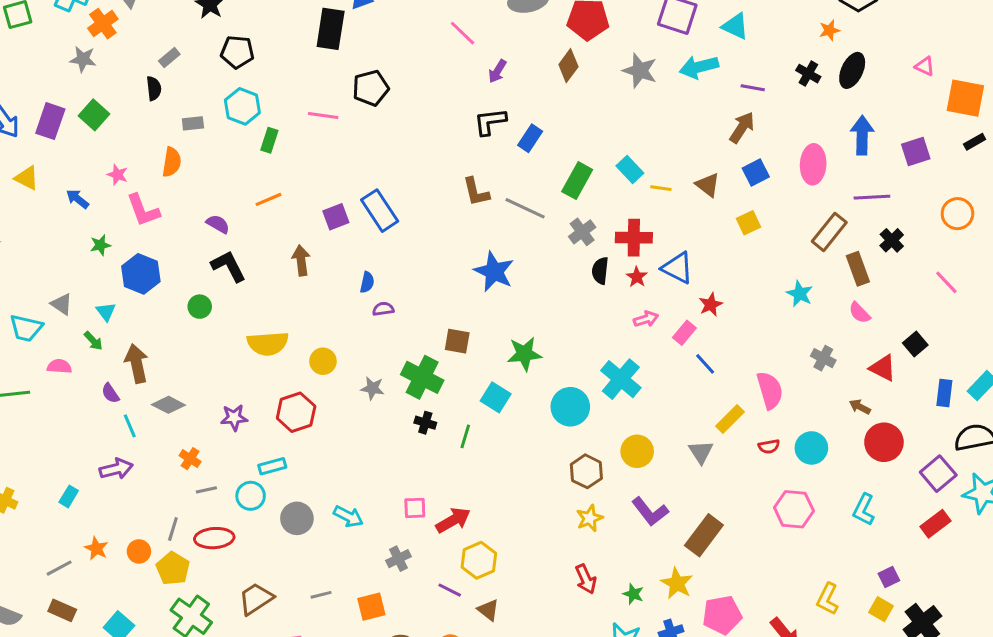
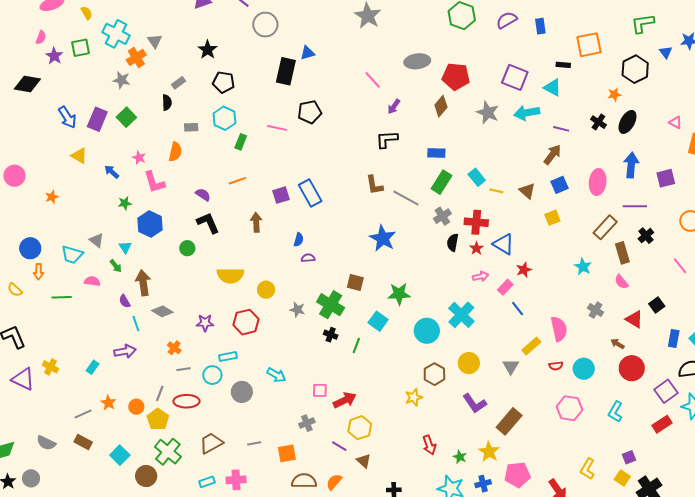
blue rectangle: (530, 138) -> (436, 153), moved, turned 54
cyan arrow: (348, 516) -> (276, 375), moved
yellow star: (590, 518) -> (414, 397), moved

